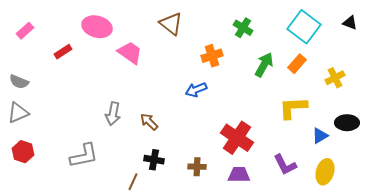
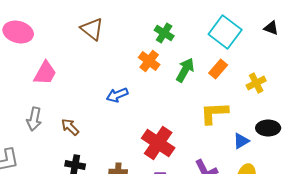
pink trapezoid: (130, 53) -> (45, 73), moved, turned 84
orange cross: (212, 56) -> (149, 61), moved, turned -35

